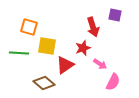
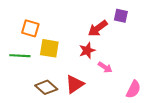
red arrow: (93, 27) -> (98, 28), turned 72
red triangle: (65, 65) -> (75, 84), moved
pink semicircle: (113, 82) -> (133, 89), moved

